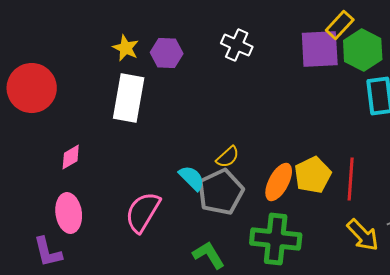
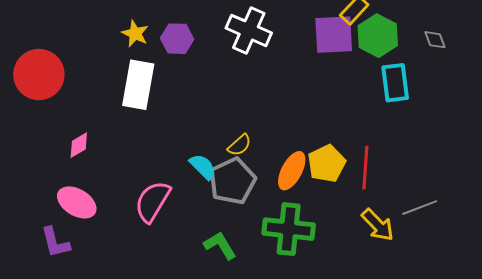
white cross: (237, 45) -> (249, 30), size x1.4
pink ellipse: (69, 213) -> (77, 202), turned -51

